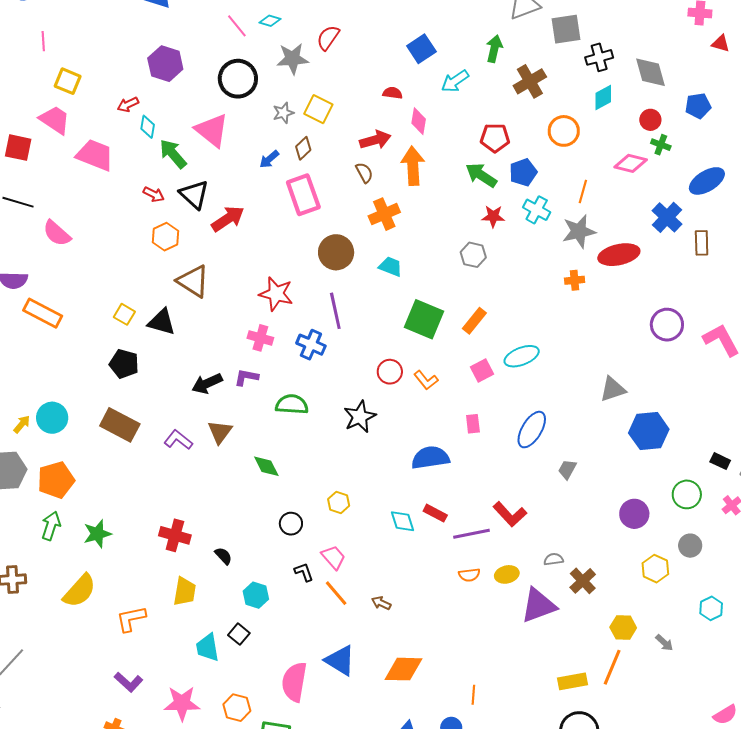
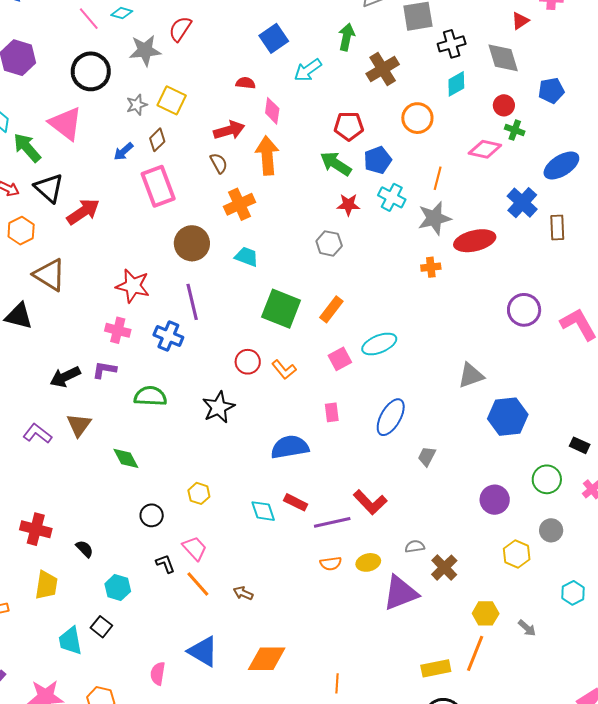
red triangle: (721, 43) -> (520, 21), moved, turned -48
pink semicircle: (294, 682) -> (158, 674), size x0.6

